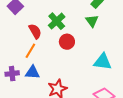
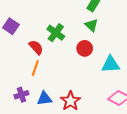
red circle: (67, 42) -> (85, 48), moved
blue triangle: (32, 72) -> (44, 98), moved

